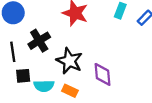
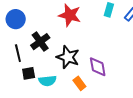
orange rectangle: (70, 91) -> (79, 83), moved, turned 32

